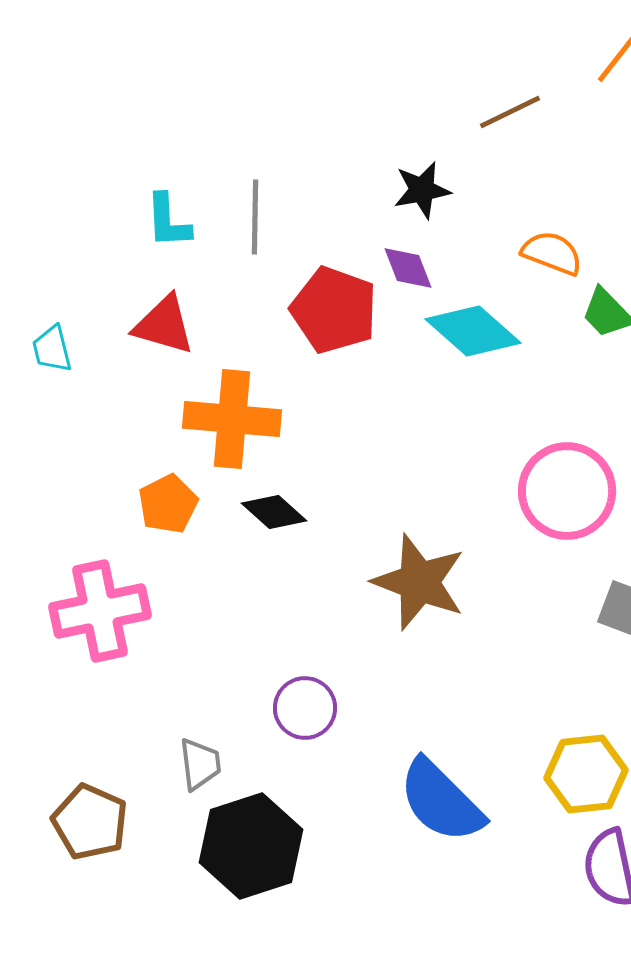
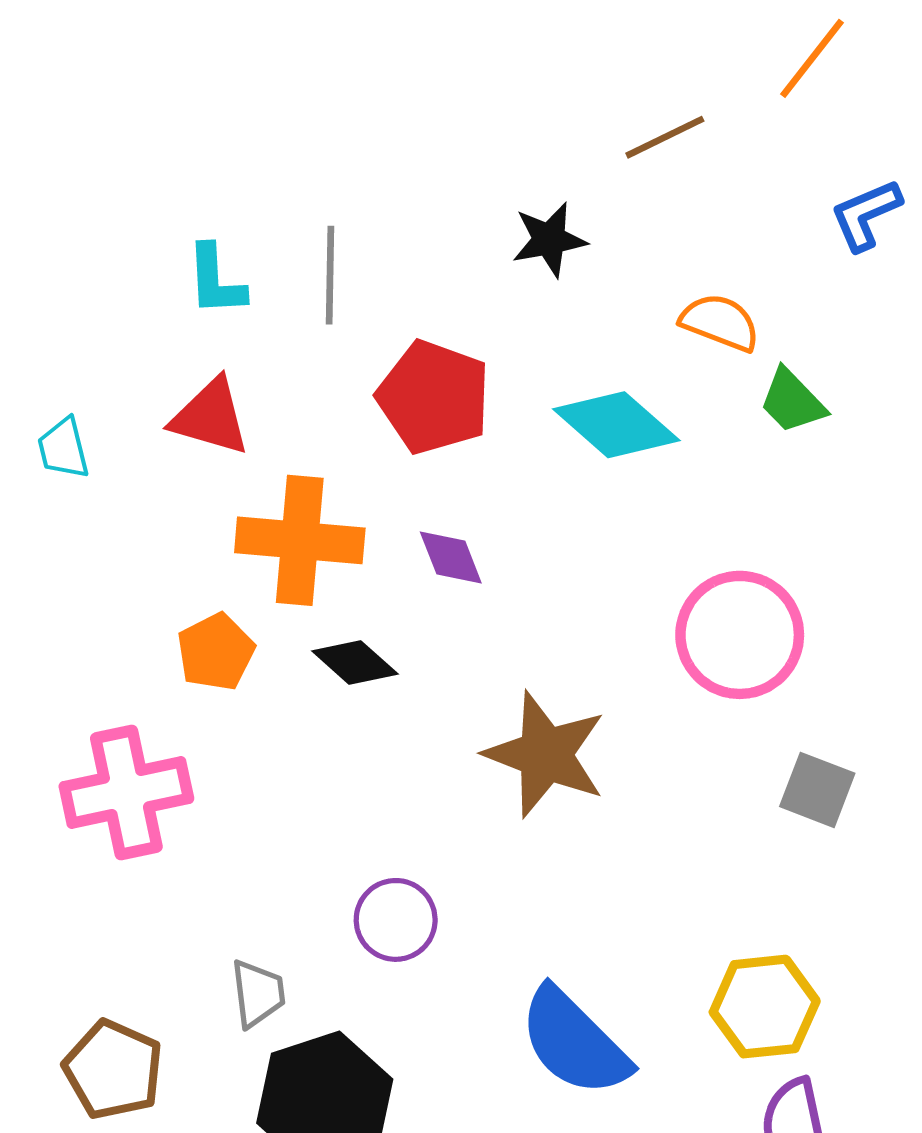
purple diamond: (408, 268) -> (451, 557), moved

